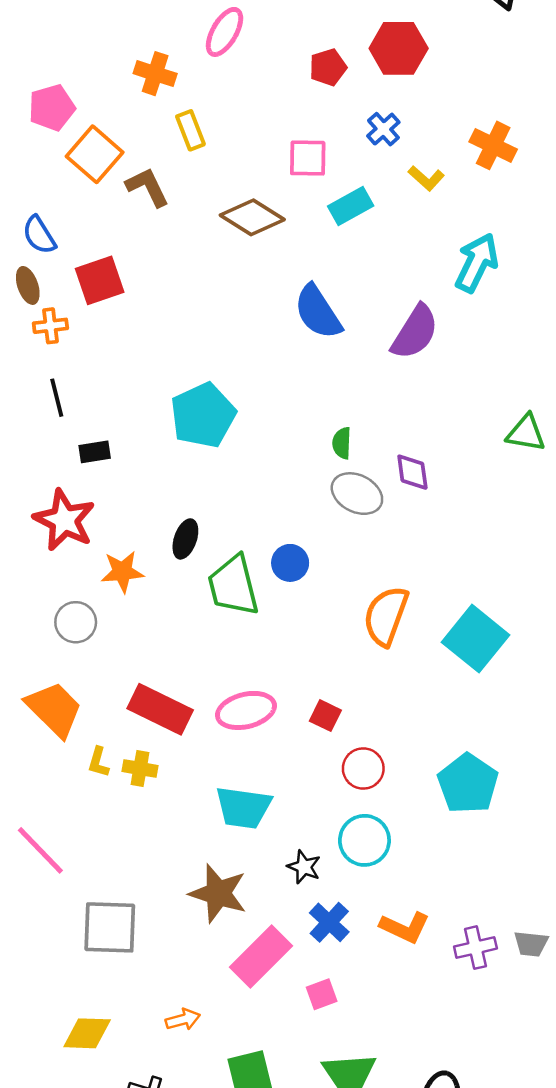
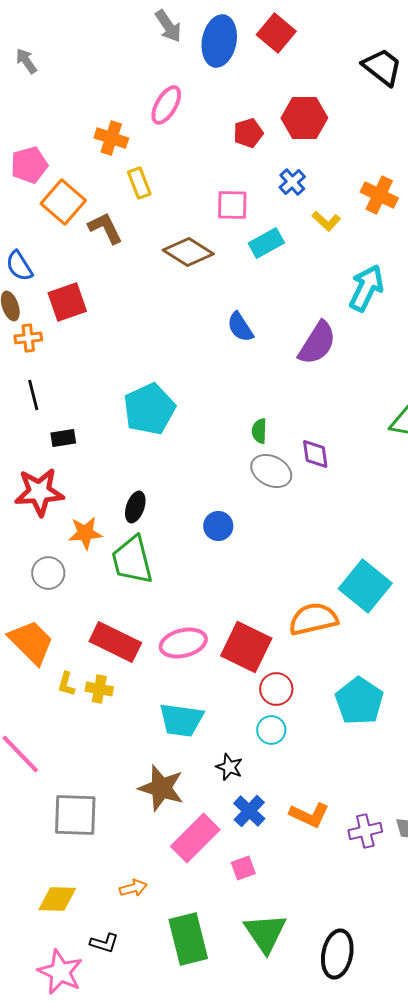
blue semicircle: (318, 312) -> (240, 327), size x0.7
red star: (64, 520) -> (39, 492), turned -30
green trapezoid: (233, 586) -> (132, 560), moved
orange semicircle: (386, 616) -> (313, 619), moved, turned 57
red square: (325, 716) -> (246, 647), size x2.0
cyan circle: (364, 840) -> (271, 730), moved, size x0.7

